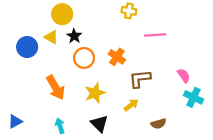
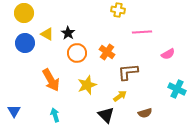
yellow circle: (62, 14) -> (24, 13), moved
pink semicircle: (184, 75) -> (168, 54), moved, turned 96
blue triangle: (15, 121) -> (14, 111), turned -32
black triangle: (99, 124) -> (106, 115), moved

